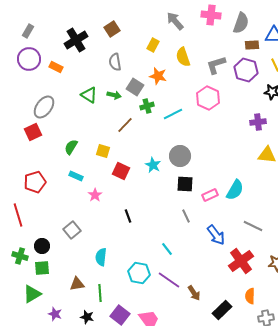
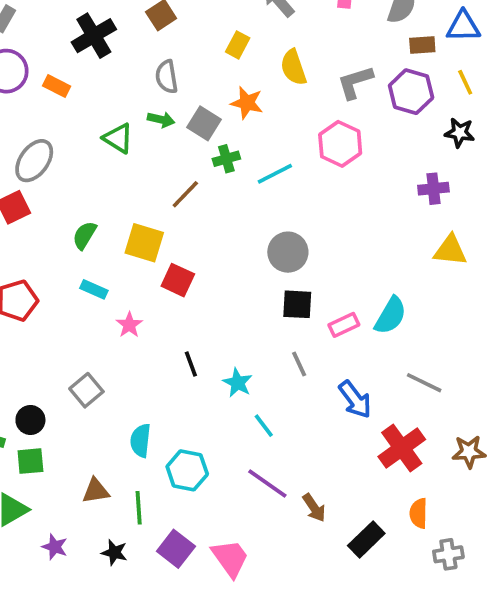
green arrow: (114, 95) -> (161, 120), moved
yellow square: (103, 151) -> (144, 243), size x1.5
cyan star: (153, 165) -> (238, 383), moved
cyan hexagon: (139, 273) -> (187, 470), moved

